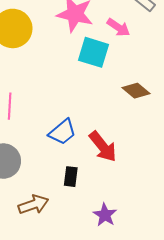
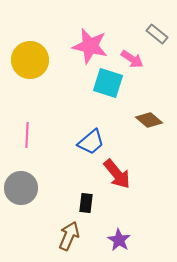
blue trapezoid: (62, 132) -> (91, 142), moved
brown arrow: (33, 205) -> (69, 236), moved, turned -48

